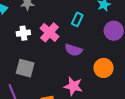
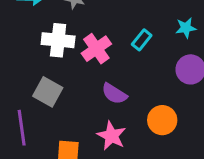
white cross: (23, 33) -> (58, 40), size x1.5
purple semicircle: (73, 50) -> (114, 94), moved

